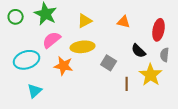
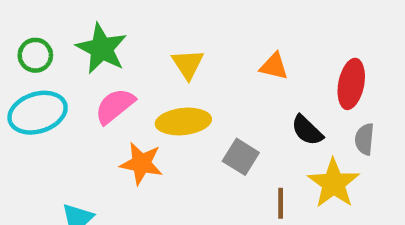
yellow triangle: (85, 21) -> (188, 64), turned -35
cyan ellipse: (27, 60) -> (38, 113), moved

